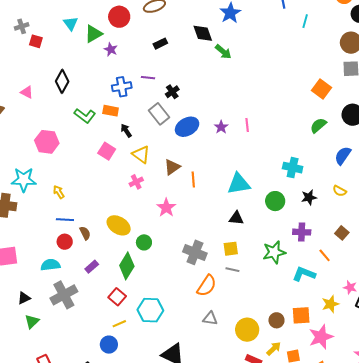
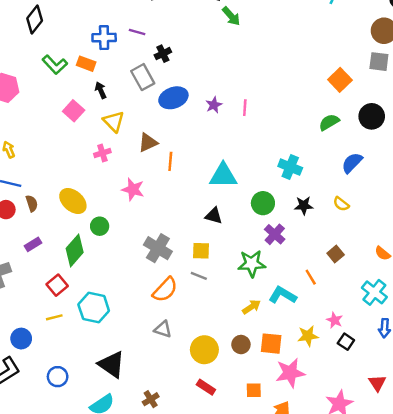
pink star: (166, 208) -> (133, 189), turned -30
purple cross: (302, 232) -> (275, 234), moved, turned 30
blue circle: (109, 345) -> (21, 339), moved
yellow arrow: (274, 349) -> (251, 307), moved

